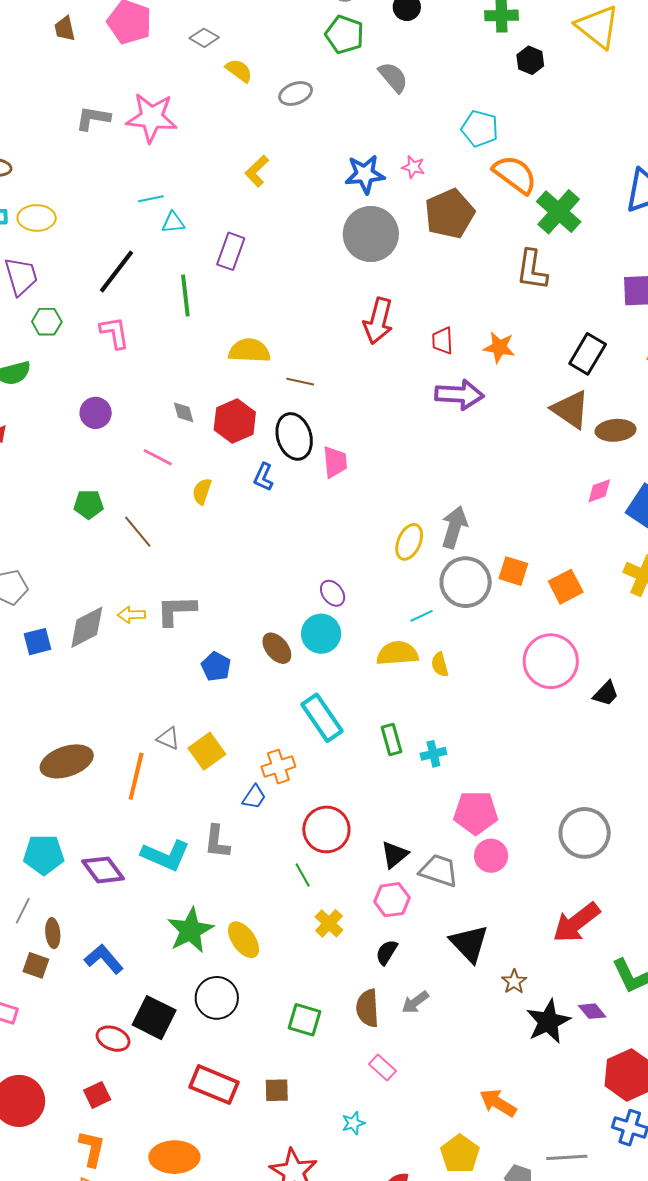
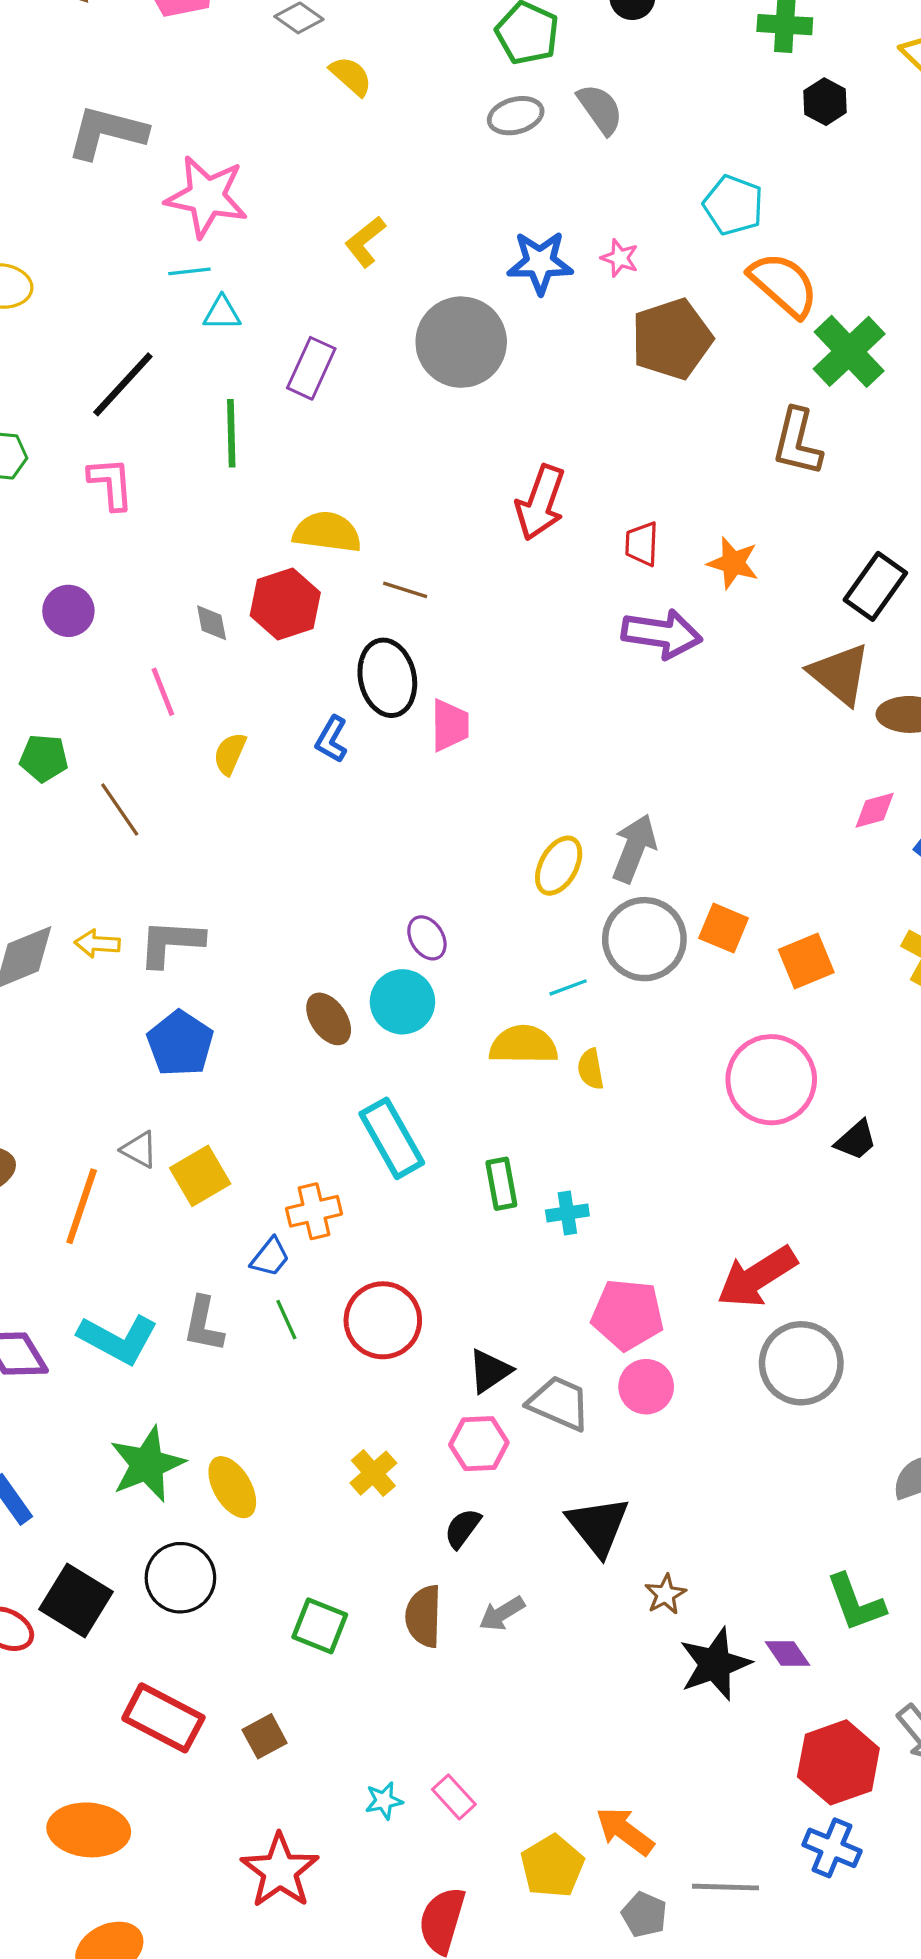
gray ellipse: (296, 93) -> (516, 116), moved
gray L-shape: (93, 118) -> (107, 132), size x1.4
pink star: (152, 118) -> (207, 197), moved
gray circle: (371, 234) -> (461, 342), moved
red hexagon: (235, 421) -> (285, 604), moved
pink line: (158, 457) -> (163, 692), turned 36
blue pentagon: (216, 666) -> (180, 1043), moved, size x1.4
green line: (303, 875) -> (286, 1320), moved
red arrow: (576, 923) -> (757, 1277), moved
pink rectangle: (383, 1068) -> (454, 1797), moved
brown square: (277, 1090) -> (265, 1736), turned -32
orange arrow: (498, 1103) -> (625, 1831), moved

